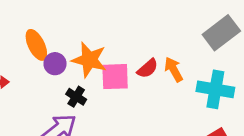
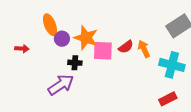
black cross: (76, 97) -> (75, 63), turned -32

